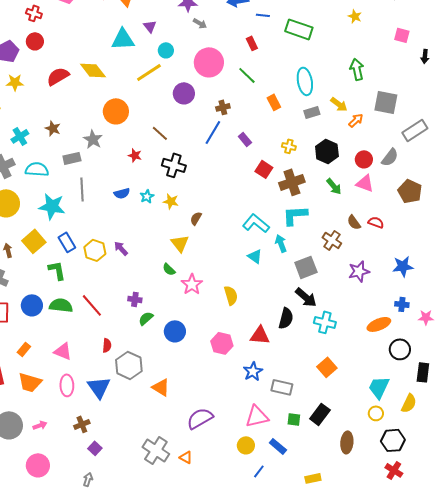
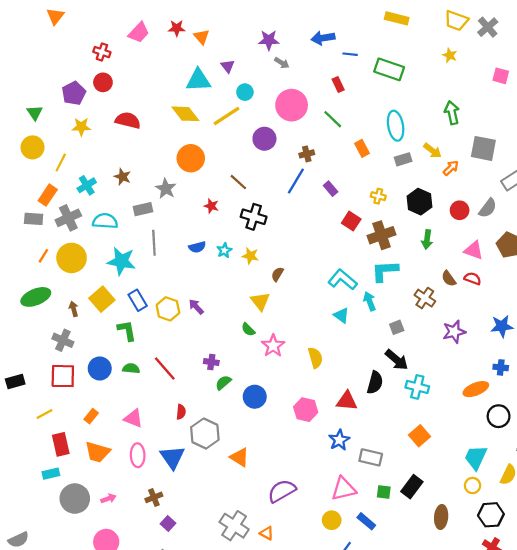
yellow diamond: (93, 70) -> (185, 114), moved
red semicircle: (58, 76) -> (128, 120), turned 45
pink triangle: (365, 183) -> (474, 250), moved
green arrow: (334, 186) -> (427, 240), turned 48
gray square: (306, 267) -> (397, 327), size x0.6
green semicircle: (61, 305) -> (131, 368), size x0.7

